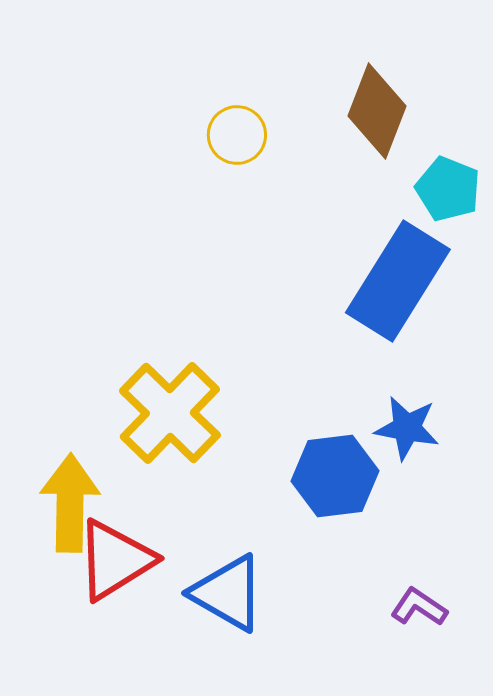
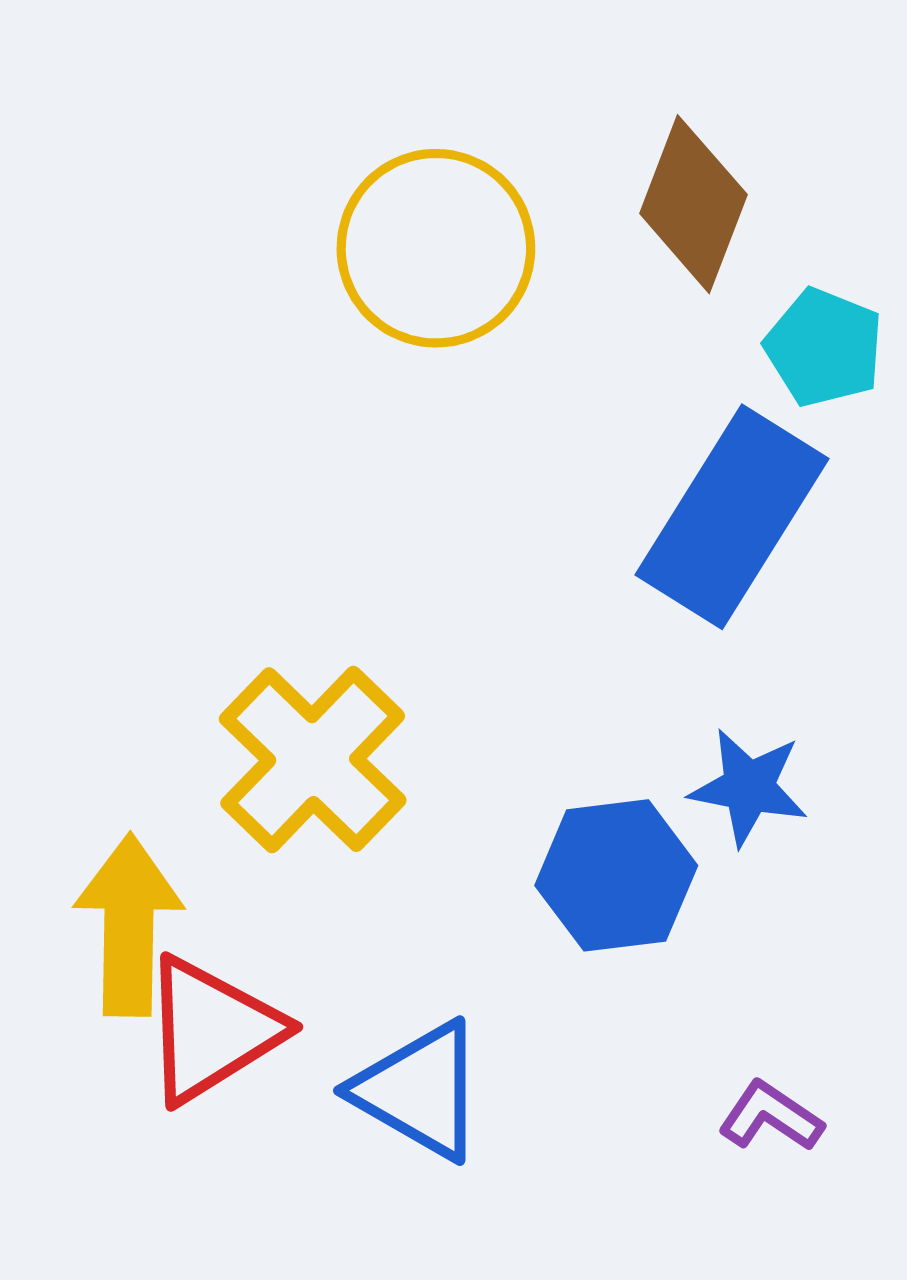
yellow circle: (237, 135) -> (436, 248), size x1.8

